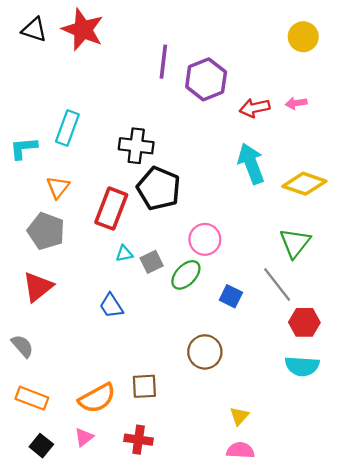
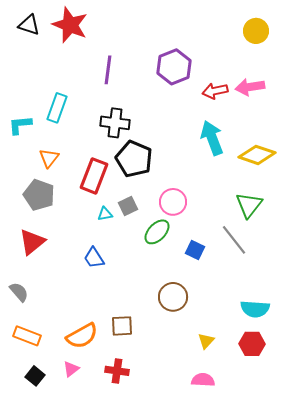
purple line: (163, 62) -> (108, 70), moved
pink arrow: (296, 103) -> (250, 87), size x1.6
gray square: (152, 262) -> (128, 206), moved
red hexagon: (304, 322) -> (252, 344), moved
yellow triangle: (239, 416) -> (206, 341), moved

